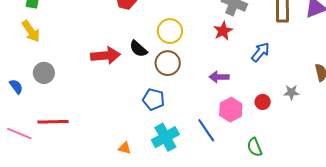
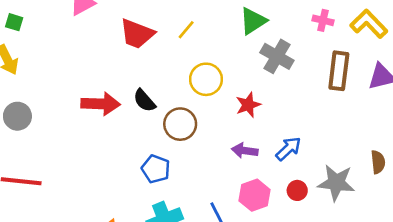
yellow circle: (170, 31) -> (206, 79), moved
red star: (223, 31) -> (248, 105), moved
blue arrow: (260, 52) -> (288, 149), moved
gray star: (291, 92) -> (336, 183), size x1.8

